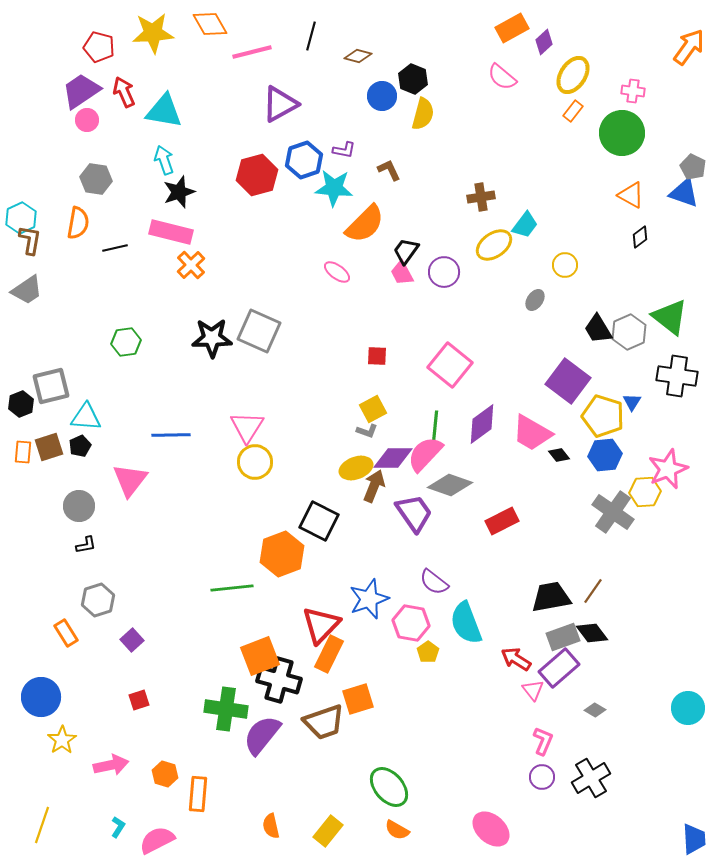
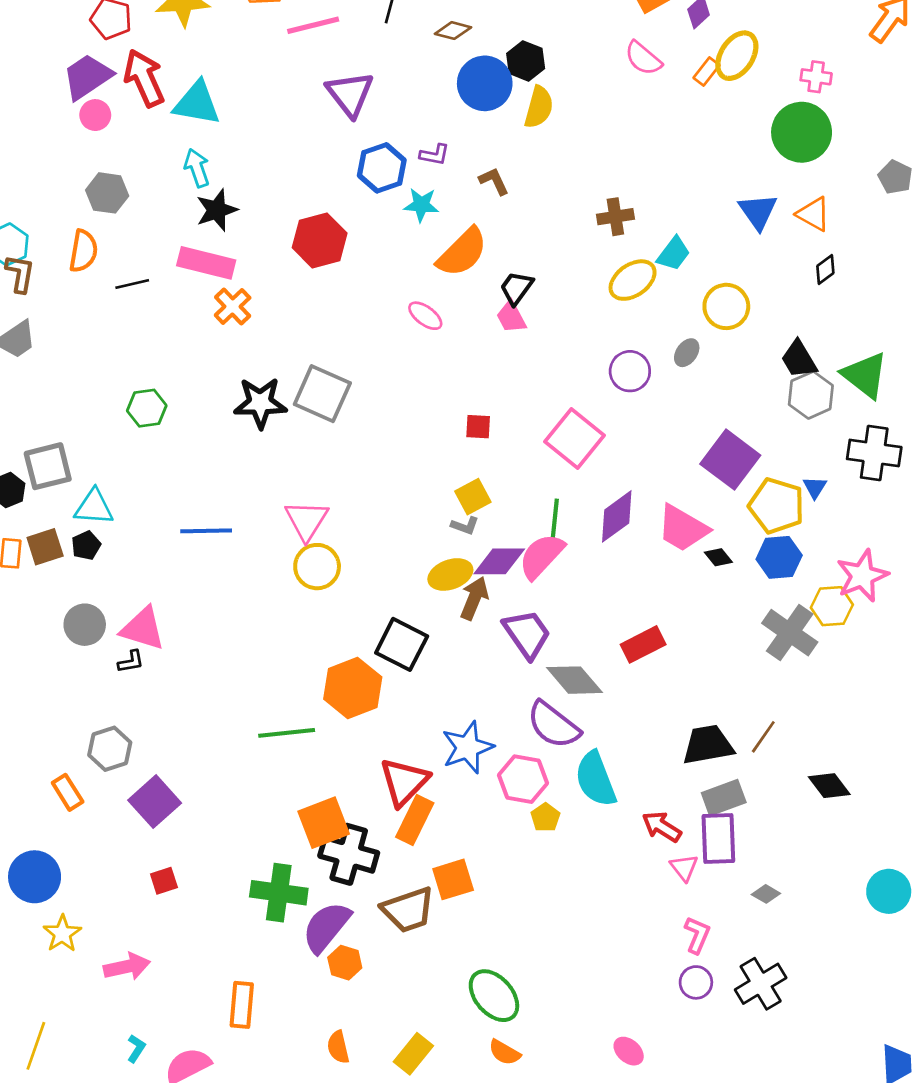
red arrow: (124, 92) -> (144, 78), size x1.4
blue circle: (382, 96) -> (485, 83), size x1.4
purple triangle: (280, 104) -> (350, 94), turned -39
orange rectangle: (573, 111) -> (707, 71), moved
red hexagon: (257, 175) -> (320, 240), moved
cyan star: (334, 188) -> (421, 205), size x0.7
blue triangle: (684, 193) -> (758, 211), moved, turned 36
yellow circle: (565, 265) -> (726, 306), size x1.4
purple circle: (444, 272) -> (630, 371), moved
black trapezoid: (598, 329) -> (799, 359), moved
pink triangle: (130, 480) -> (143, 629), moved, turned -51
gray diamond: (450, 485) -> (574, 680), moved, turned 30
black L-shape: (86, 545) -> (131, 662), moved
purple semicircle: (434, 582) -> (553, 725), size x1.4
black diamond: (592, 633) -> (829, 786), moved
purple square: (132, 640) -> (155, 802), size x1.6
purple rectangle: (559, 668) -> (718, 839), turned -51
orange hexagon: (165, 774) -> (345, 963), moved
pink ellipse: (491, 829) -> (629, 1051), size x0.6

